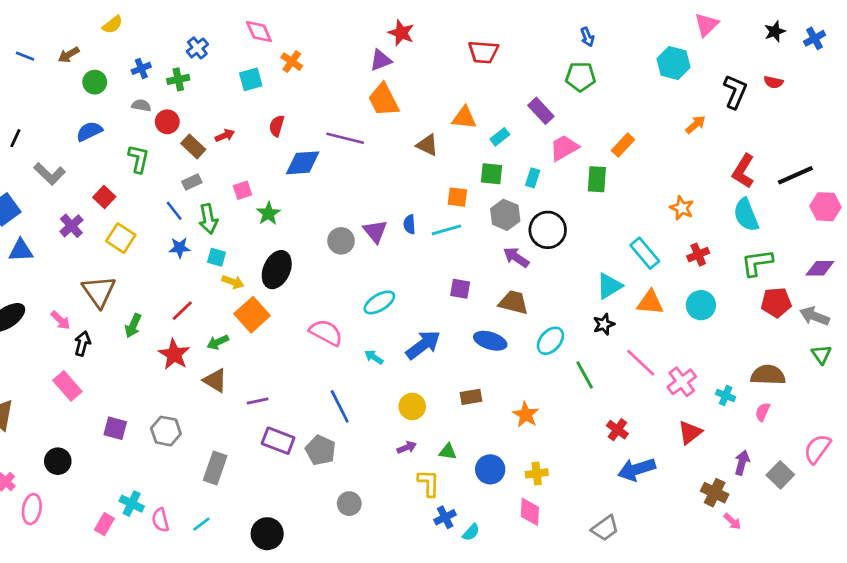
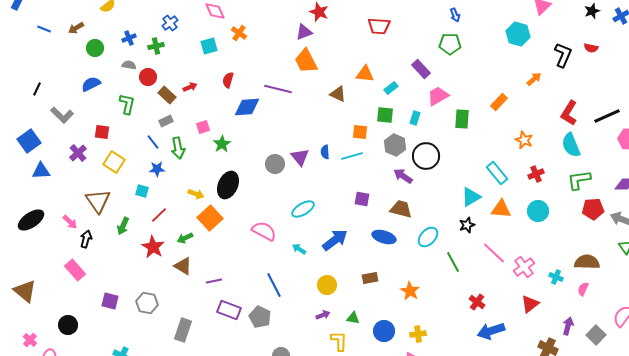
orange rectangle: (623, 145) -> (499, 102), moved
red square: (104, 197) -> (102, 132), turned -35
cyan square: (217, 257) -> (142, 191), moved

